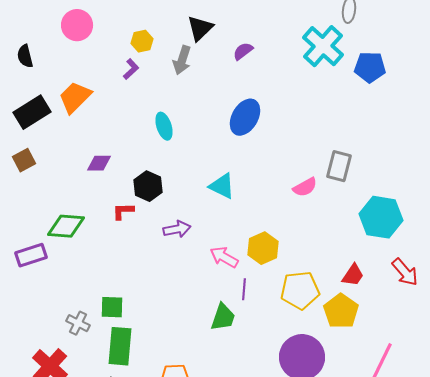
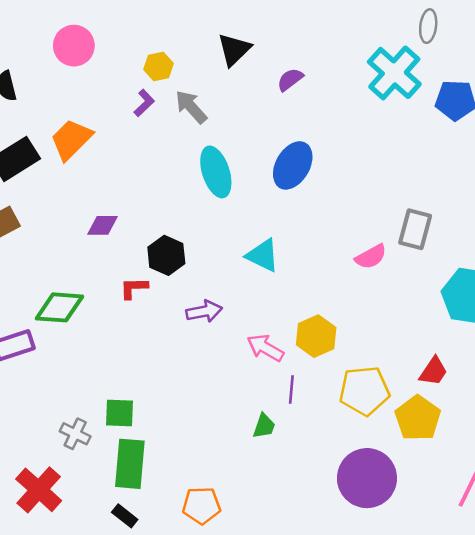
gray arrow: (182, 60) -> (191, 107), moved, turned 120
cyan ellipse: (164, 126) -> (216, 172), moved, size x1.4
green trapezoid: (223, 317) -> (264, 426), size x0.7

